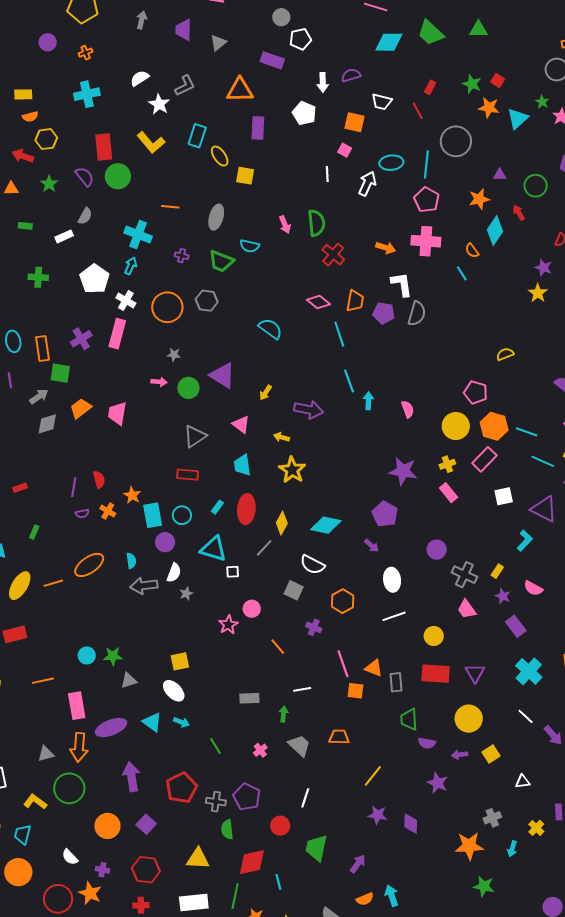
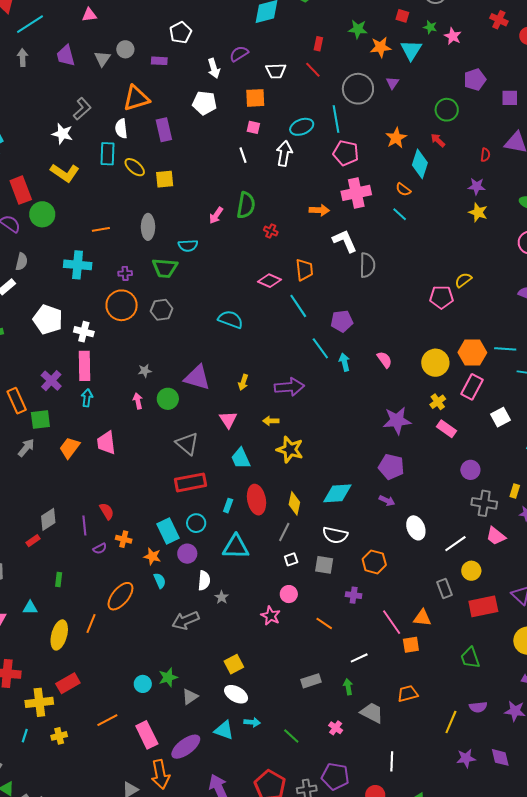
gray circle: (281, 17) -> (125, 49), moved
purple rectangle: (272, 60) -> (159, 61), size x0.7
white semicircle: (140, 78) -> (121, 129), moved, turned -48
red square: (498, 81) -> (402, 16), moved
purple triangle: (500, 175) -> (393, 83), moved, turned -40
green semicircle: (316, 223) -> (246, 205), turned 32
pink arrow: (285, 225) -> (216, 215), turned 72
red cross: (333, 255) -> (271, 231), size x0.6
cyan arrow: (131, 266) -> (87, 398), moved
orange circle: (167, 307) -> (122, 305), moved
purple pentagon: (384, 313) -> (342, 321), moved
pink arrow: (159, 382) -> (138, 401), turned -91
pink pentagon: (476, 392) -> (441, 297), moved
gray diamond: (47, 424) -> (48, 519), moved
pink triangle: (241, 424) -> (228, 420), turned 36
gray triangle: (195, 436) -> (187, 444), turned -30
red rectangle: (188, 475) -> (191, 482), size x1.4
orange star: (132, 495) -> (152, 556), moved
purple circle: (437, 550) -> (470, 470), moved
white square: (233, 572) -> (291, 559), moved
orange line: (53, 583) -> (91, 623), turned -36
gray arrow: (144, 586) -> (185, 620), moved
white line: (394, 616) -> (455, 544), moved
gray rectangle: (396, 682) -> (445, 589), moved
purple semicircle: (427, 743) -> (478, 707), moved

